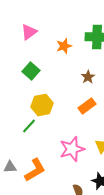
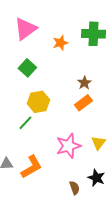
pink triangle: (29, 32) -> (25, 29), size x1.4
brown star: (88, 77) -> (84, 83), moved

